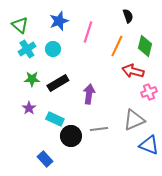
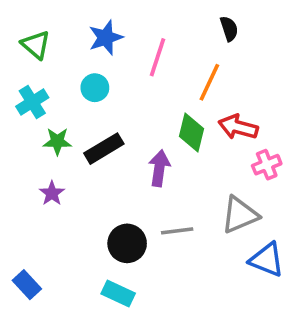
green diamond: (145, 46) -> (192, 132), moved
cyan cross: (27, 49) -> (32, 102), moved
cyan rectangle: (55, 119) -> (118, 294), moved
blue rectangle: (45, 159) -> (27, 285), moved

